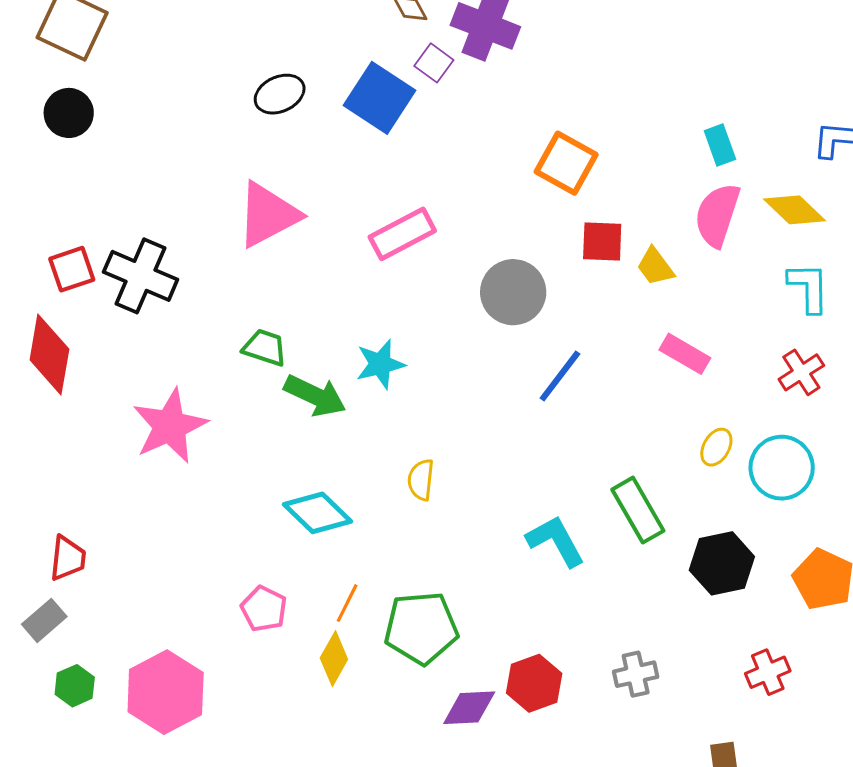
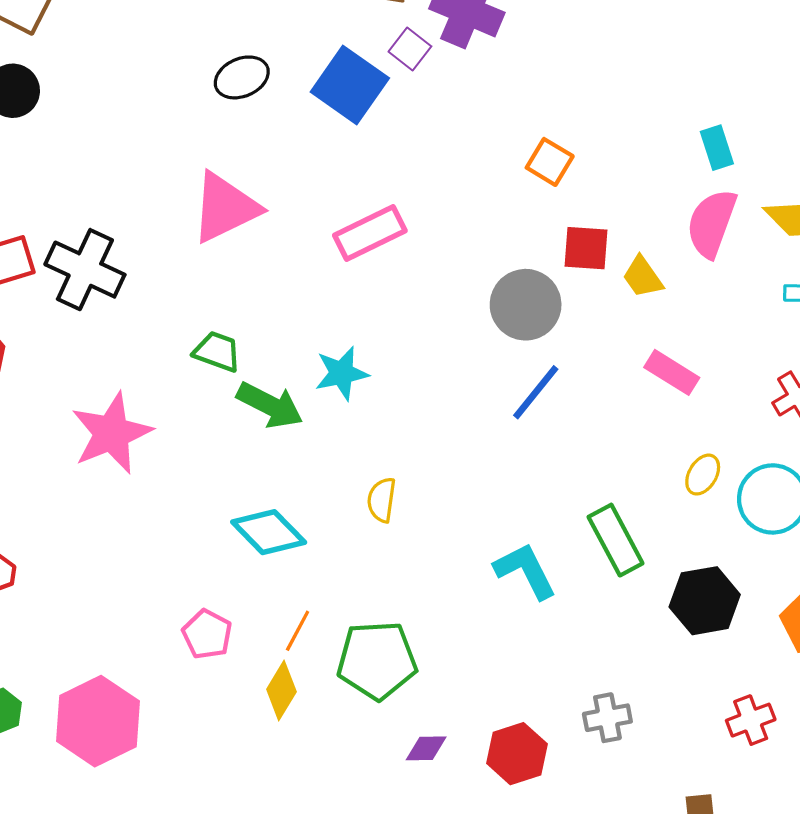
orange square: (566, 163) -> (550, 162), size x0.7
gray circle: (513, 292) -> (526, 305), moved
red hexagon: (534, 683) -> (517, 754), moved
purple diamond: (469, 708) -> (426, 748), size x0.7

